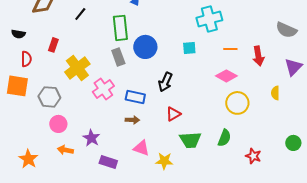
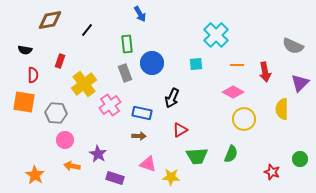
cyan cross: (209, 19) -> (216, 35), turned -30
green rectangle: (120, 28) -> (127, 44), size x0.7
yellow semicircle: (275, 93) -> (282, 109), size x1.5
red star: (253, 156) -> (272, 172), moved

